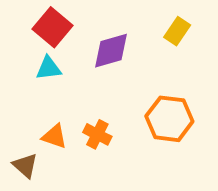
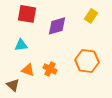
red square: (53, 27) -> (27, 14), turned -30
cyan triangle: (49, 68) -> (21, 45), moved

